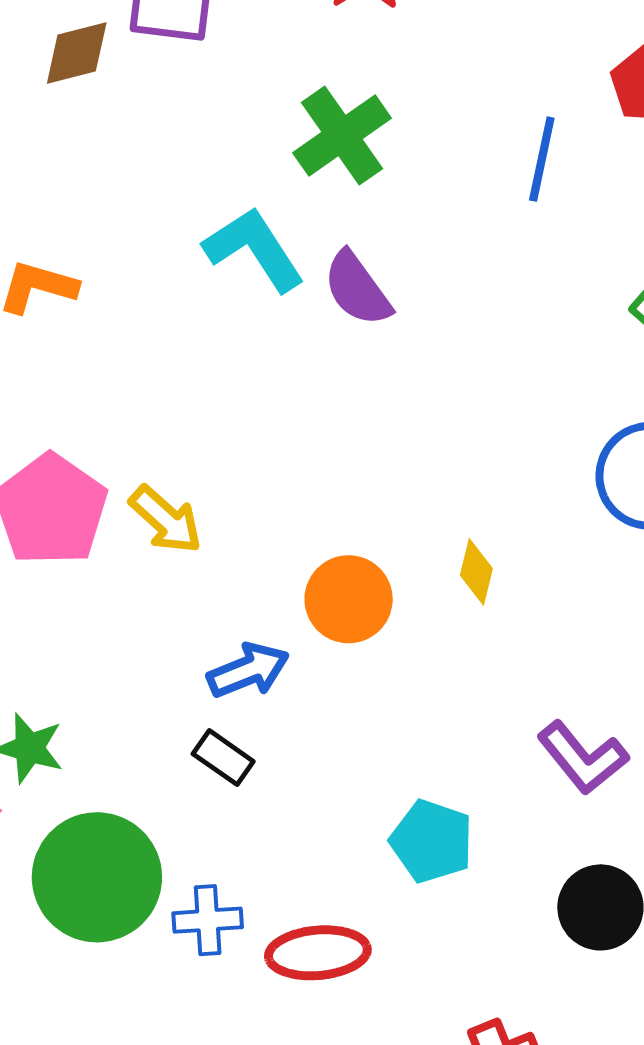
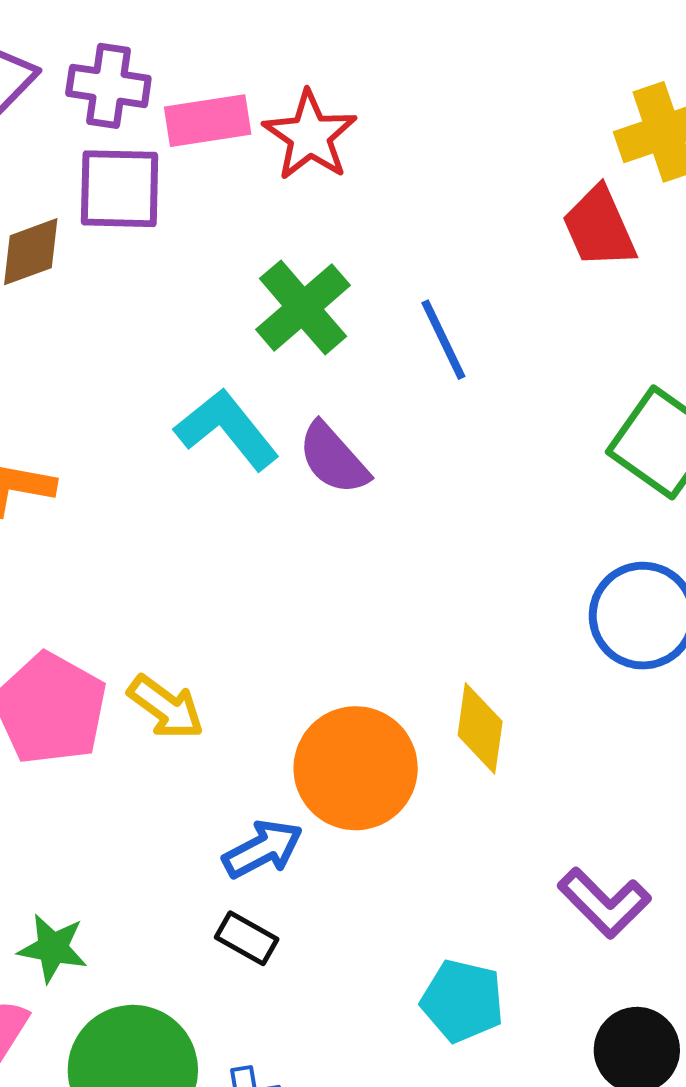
blue line: (542, 159) -> (443, 340), moved, turned -32
yellow diamond: (476, 572) -> (480, 728), size x1.4
orange circle: (349, 599) -> (356, 768), size x1.4

